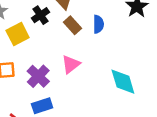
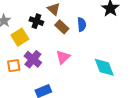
black cross: (40, 15) -> (36, 21), turned -32
purple cross: (38, 76) -> (33, 59), moved

